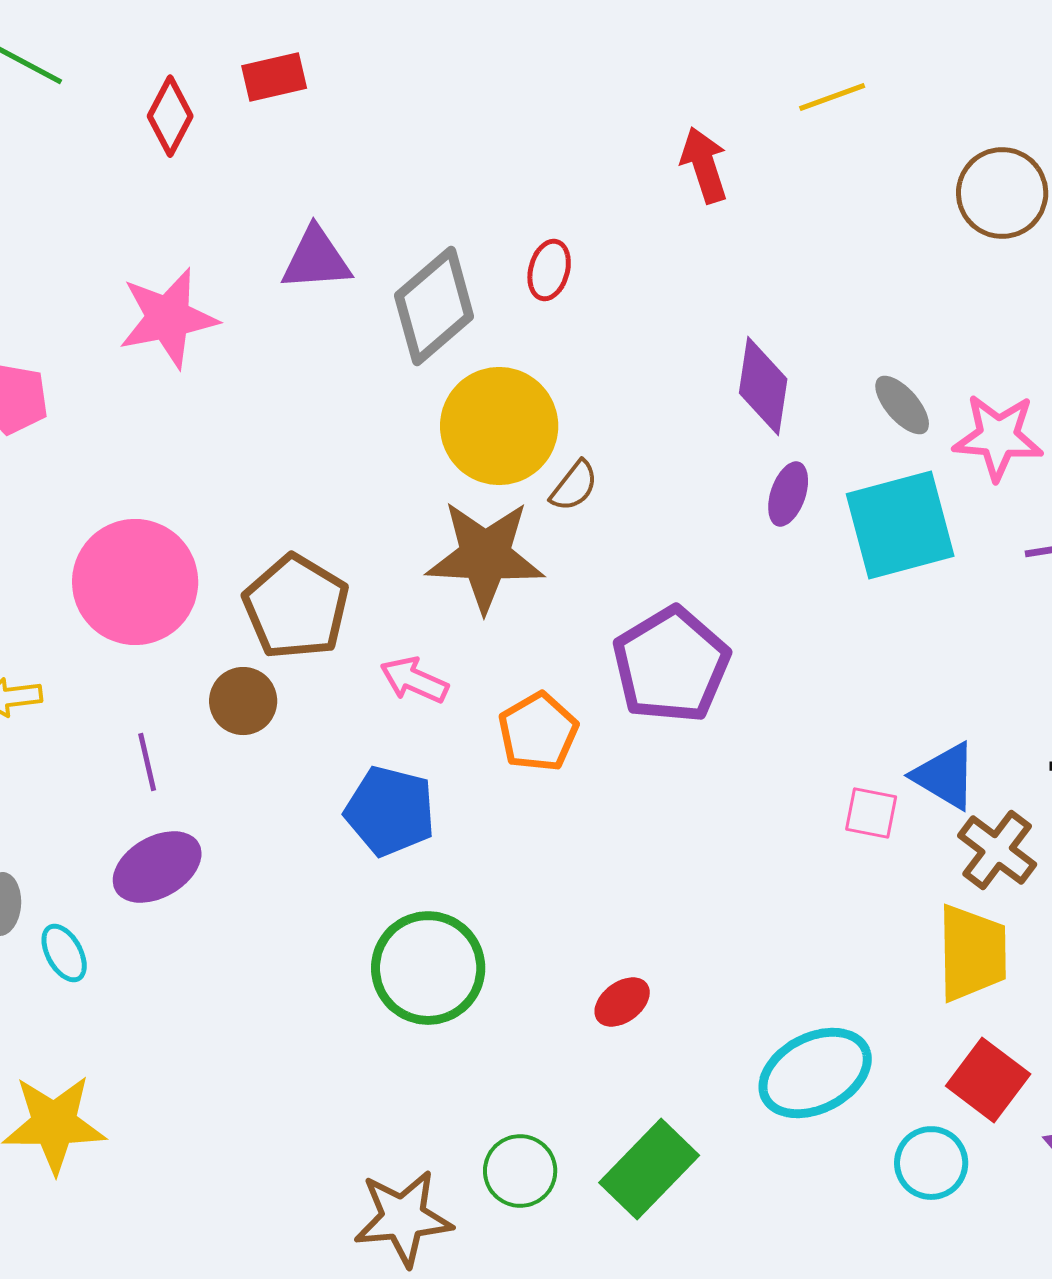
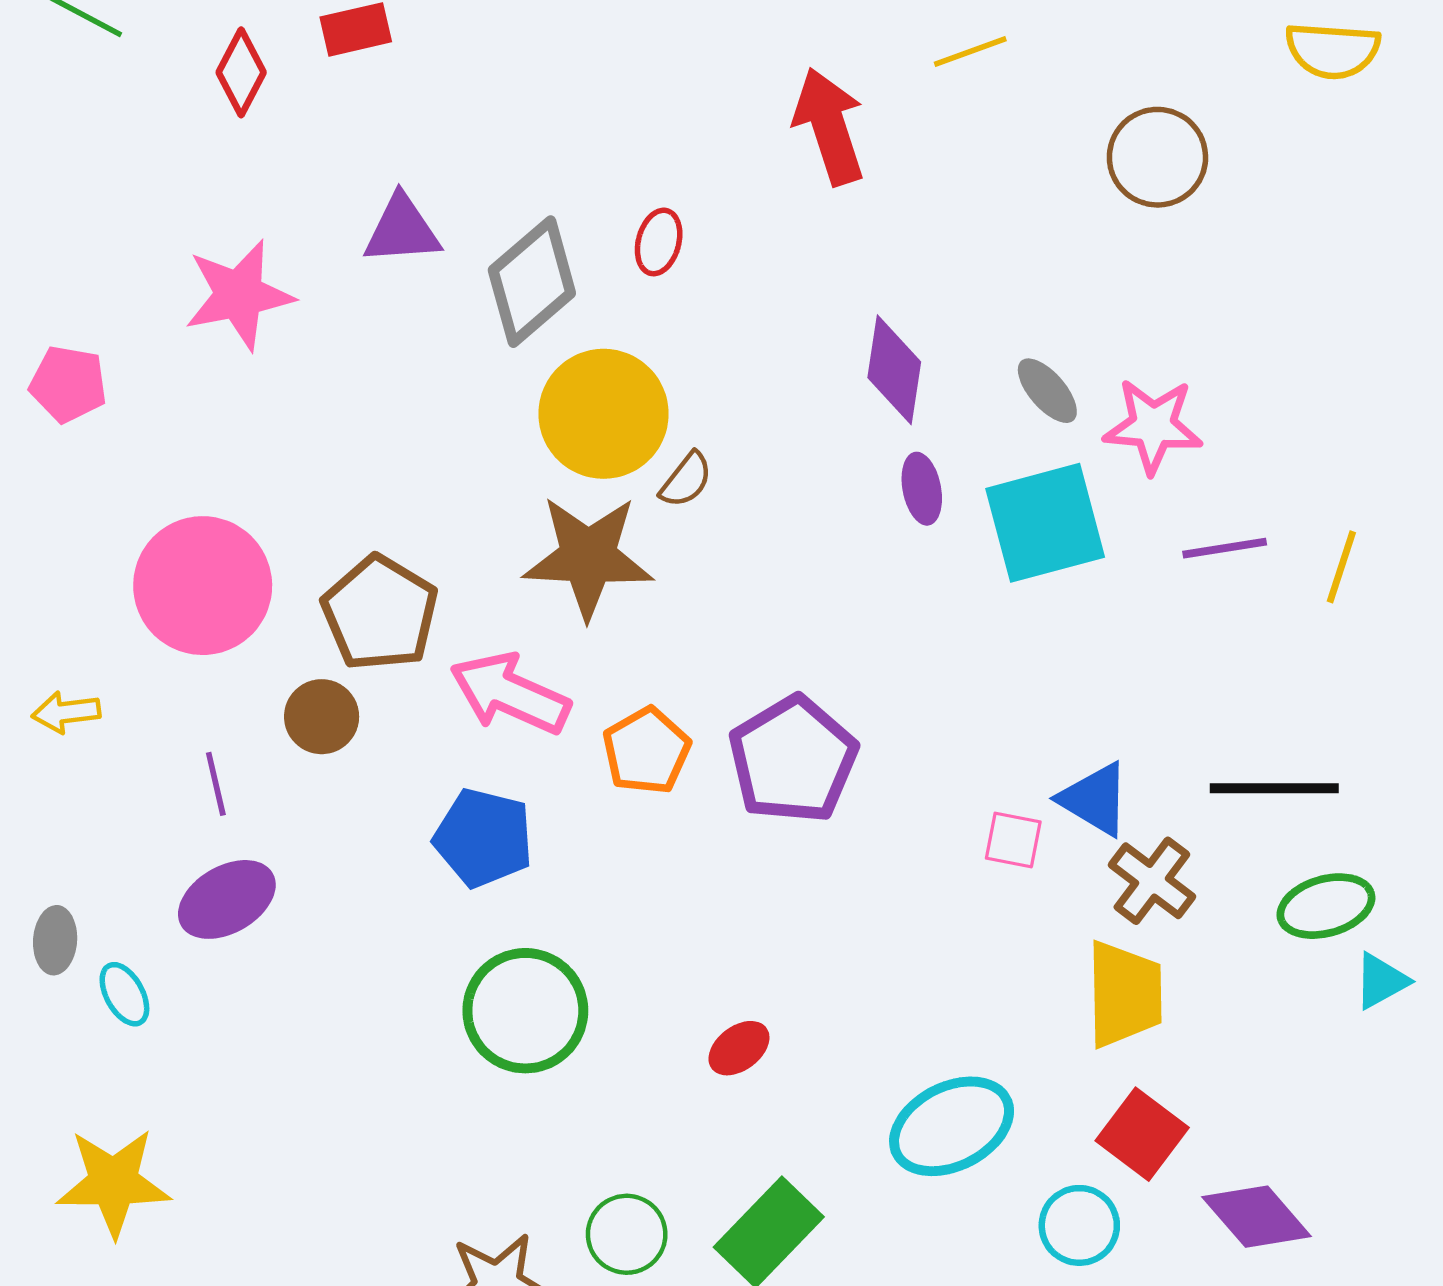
red arrow: (704, 165) -> (829, 126), size x1.4
purple ellipse: (788, 494) -> (922, 489), turned -30
purple pentagon: (671, 665) -> (793, 760), moved
pink arrow: (414, 680) -> (510, 694), size x1.6

